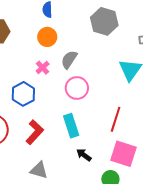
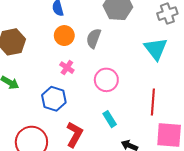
gray semicircle: (69, 59) -> (94, 38), moved
cyan rectangle: (71, 126) -> (110, 119), size x0.7

